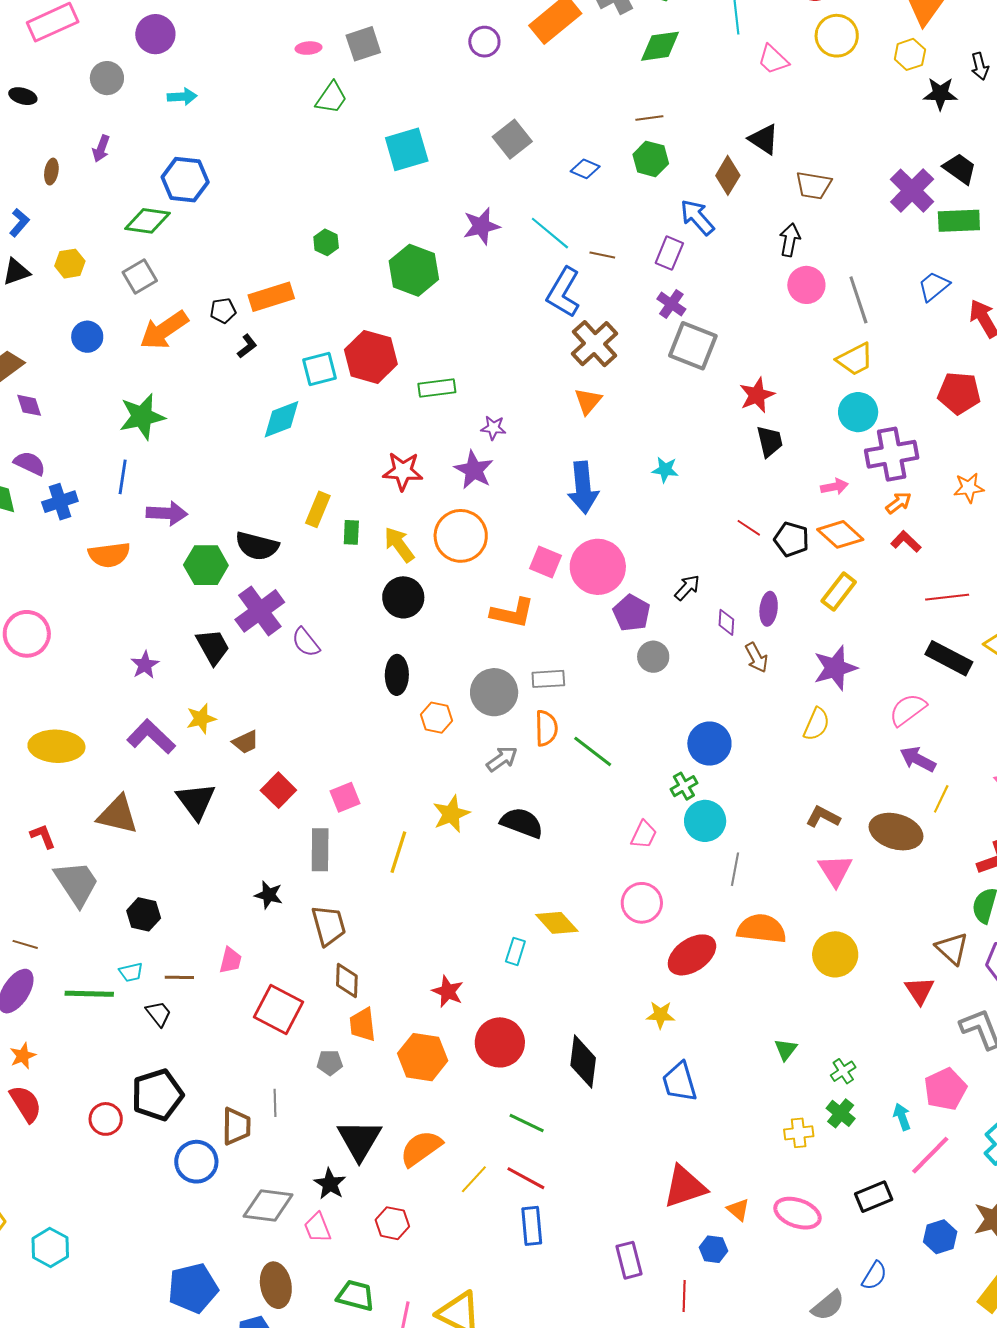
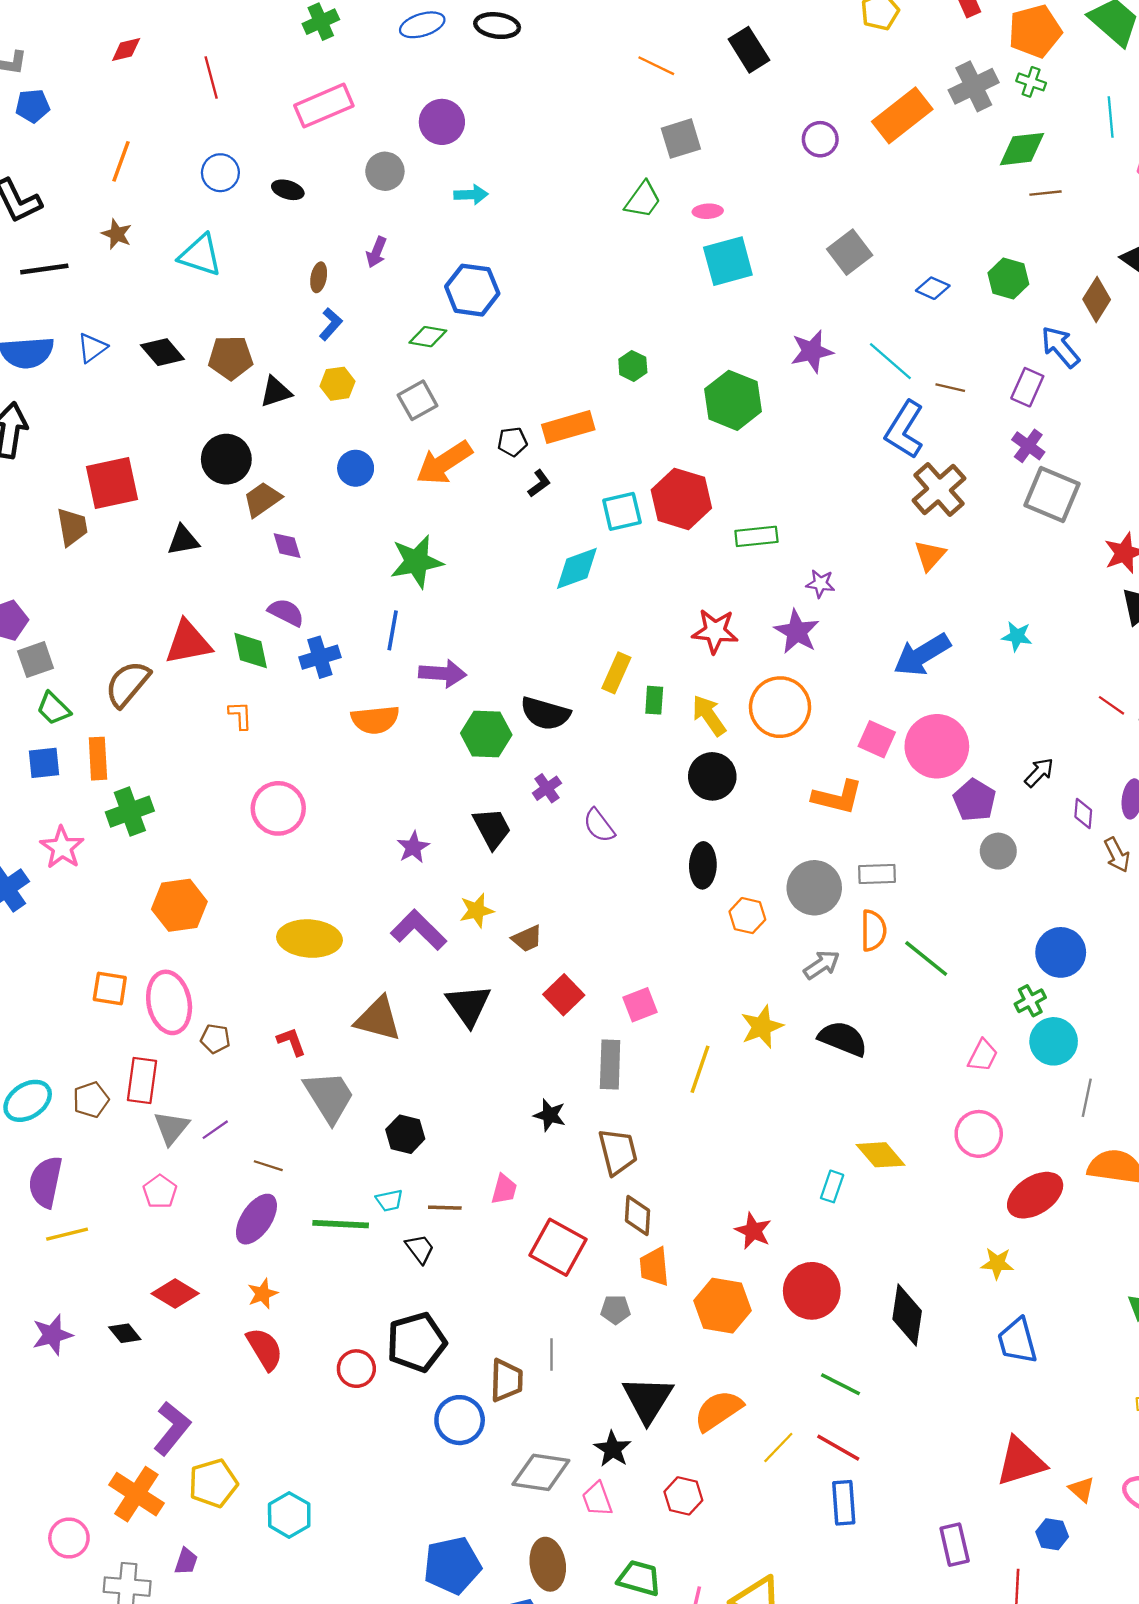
pink ellipse: (309, 48) -> (708, 211), moved
brown line: (649, 118) -> (1046, 193), moved
green diamond: (147, 221) -> (428, 337), size x0.7
blue L-shape: (19, 223) -> (331, 324), moved
blue arrow: (583, 488) -> (922, 655), turned 63
purple cross: (260, 611) -> (547, 788), size x0.5

